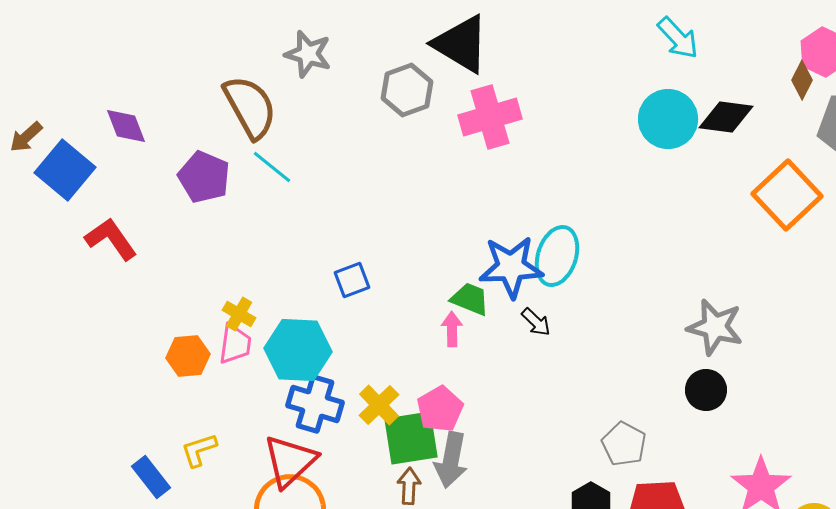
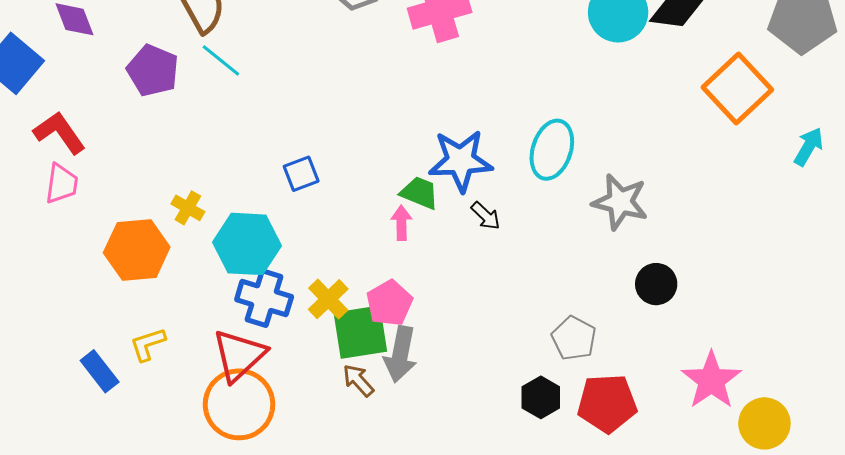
cyan ellipse: (557, 256) -> (552, 150), moved
gray star: (715, 327) -> (620, 202), moved
pink trapezoid: (235, 344) -> (62, 184), moved
orange hexagon: (188, 356) -> (137, 250), size x1.5
brown arrow: (409, 486) -> (358, 380), turned -45

